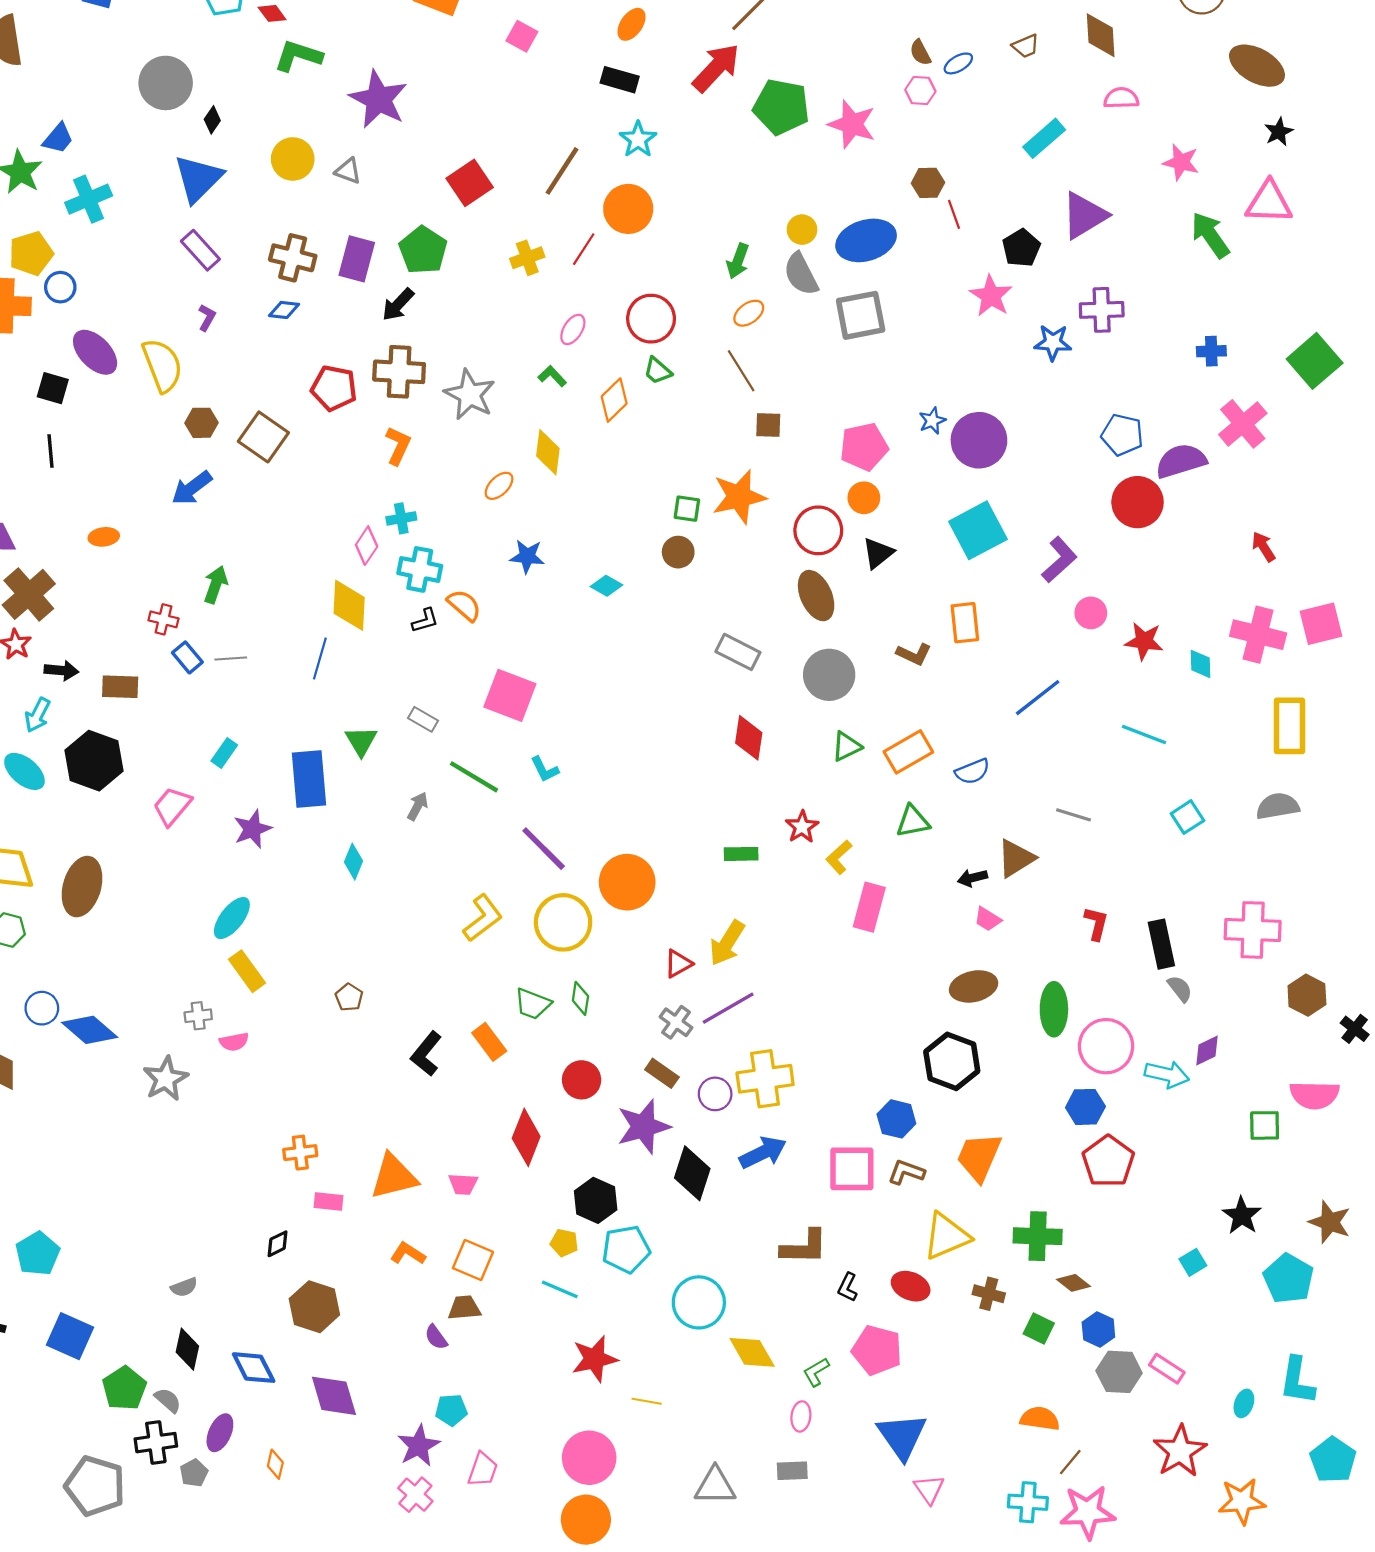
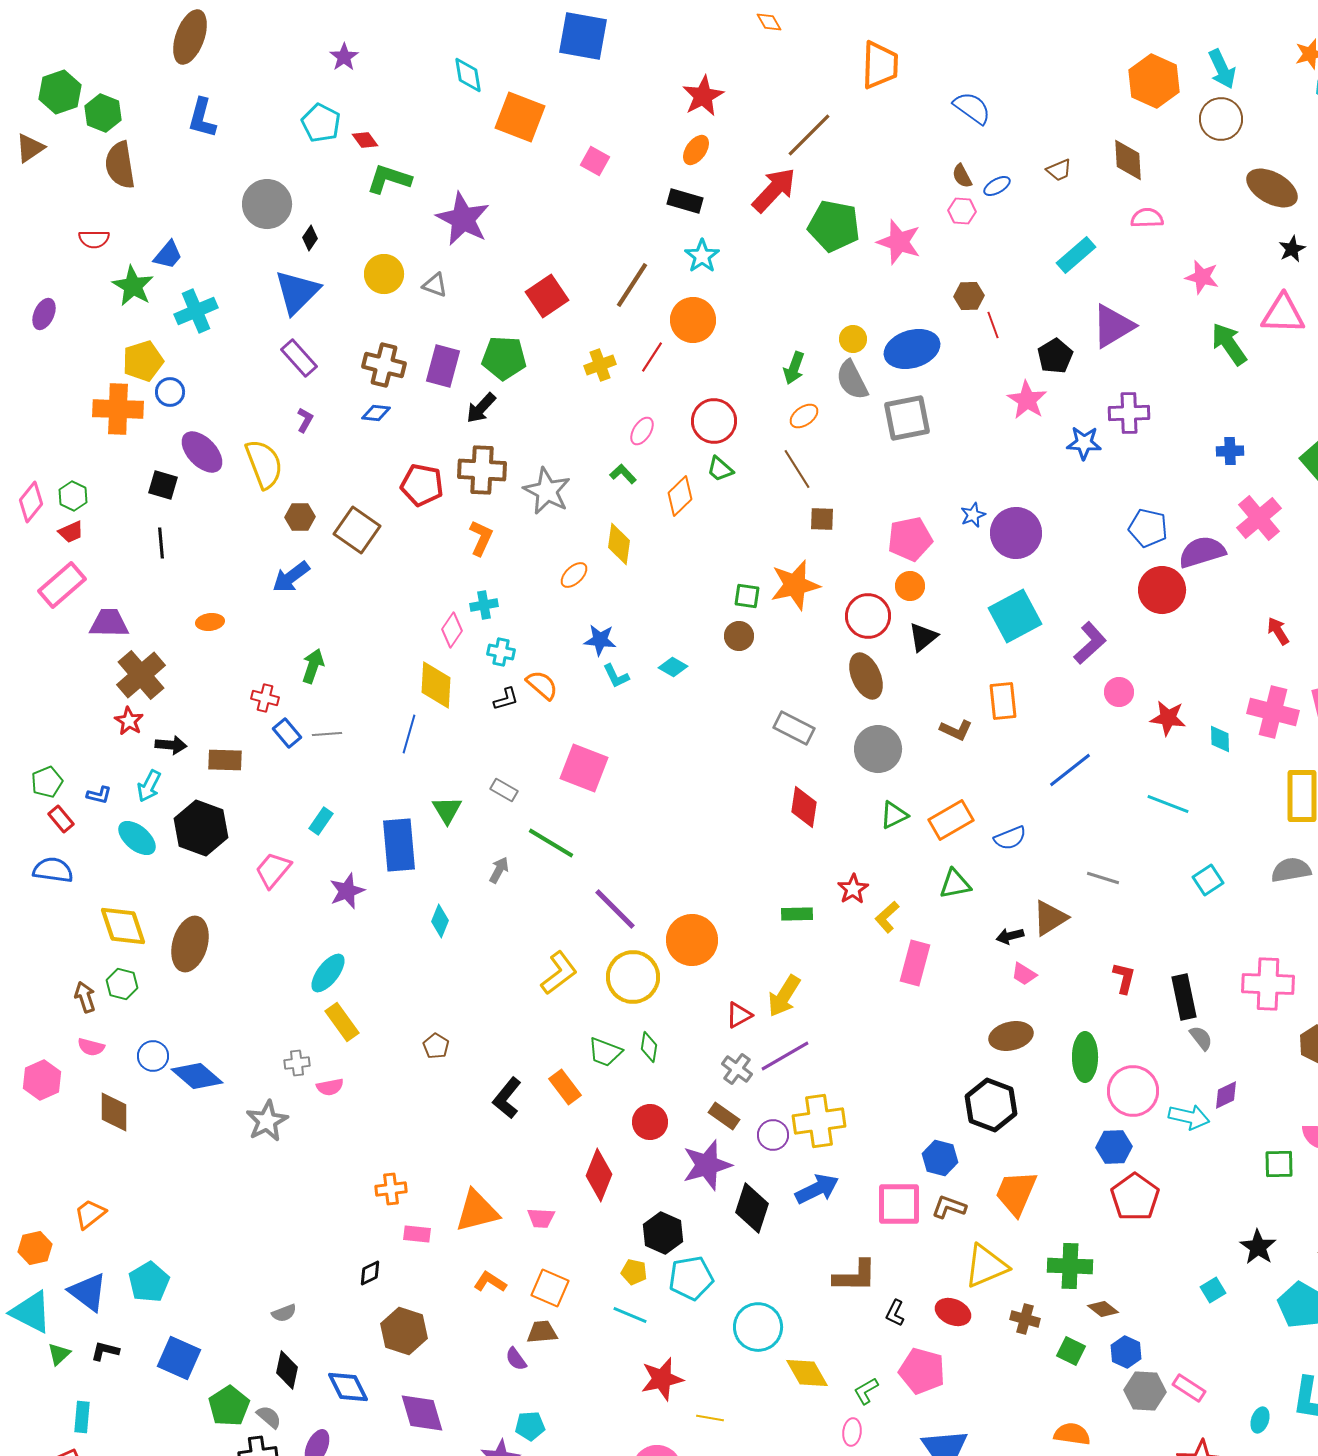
green pentagon: (423, 250) -> (504, 358), turned -30
cyan cross: (420, 569) -> (501, 652), size x0.7
cyan L-shape: (545, 769) -> (616, 676), moved

